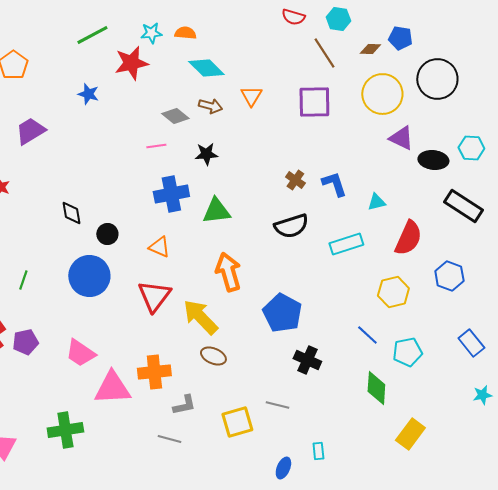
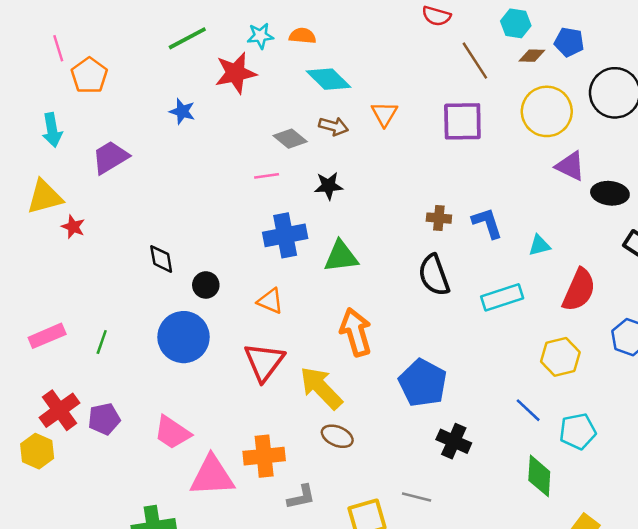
cyan hexagon: (338, 19) -> (516, 23), moved
brown cross: (295, 180) -> (439, 218), turned -30
black semicircle: (291, 226) -> (434, 275), turned 88

